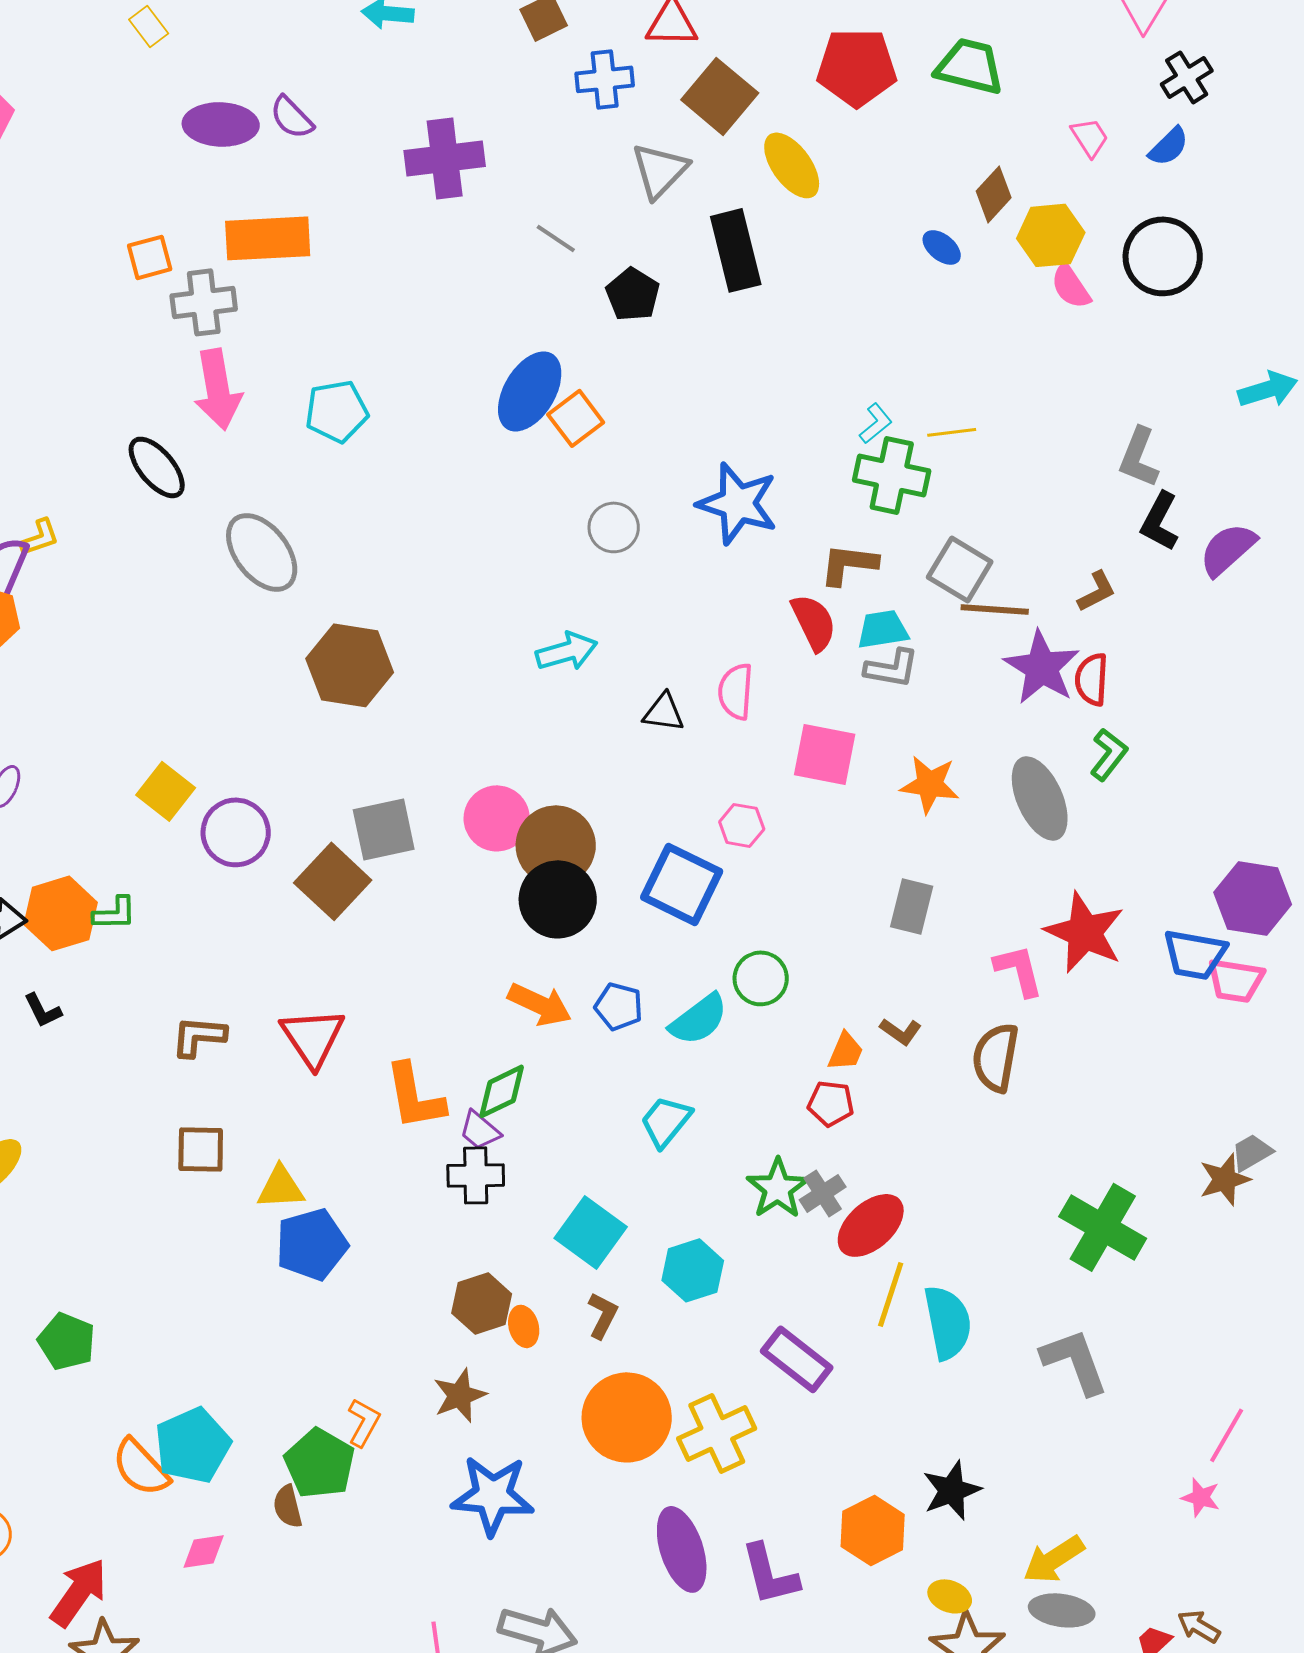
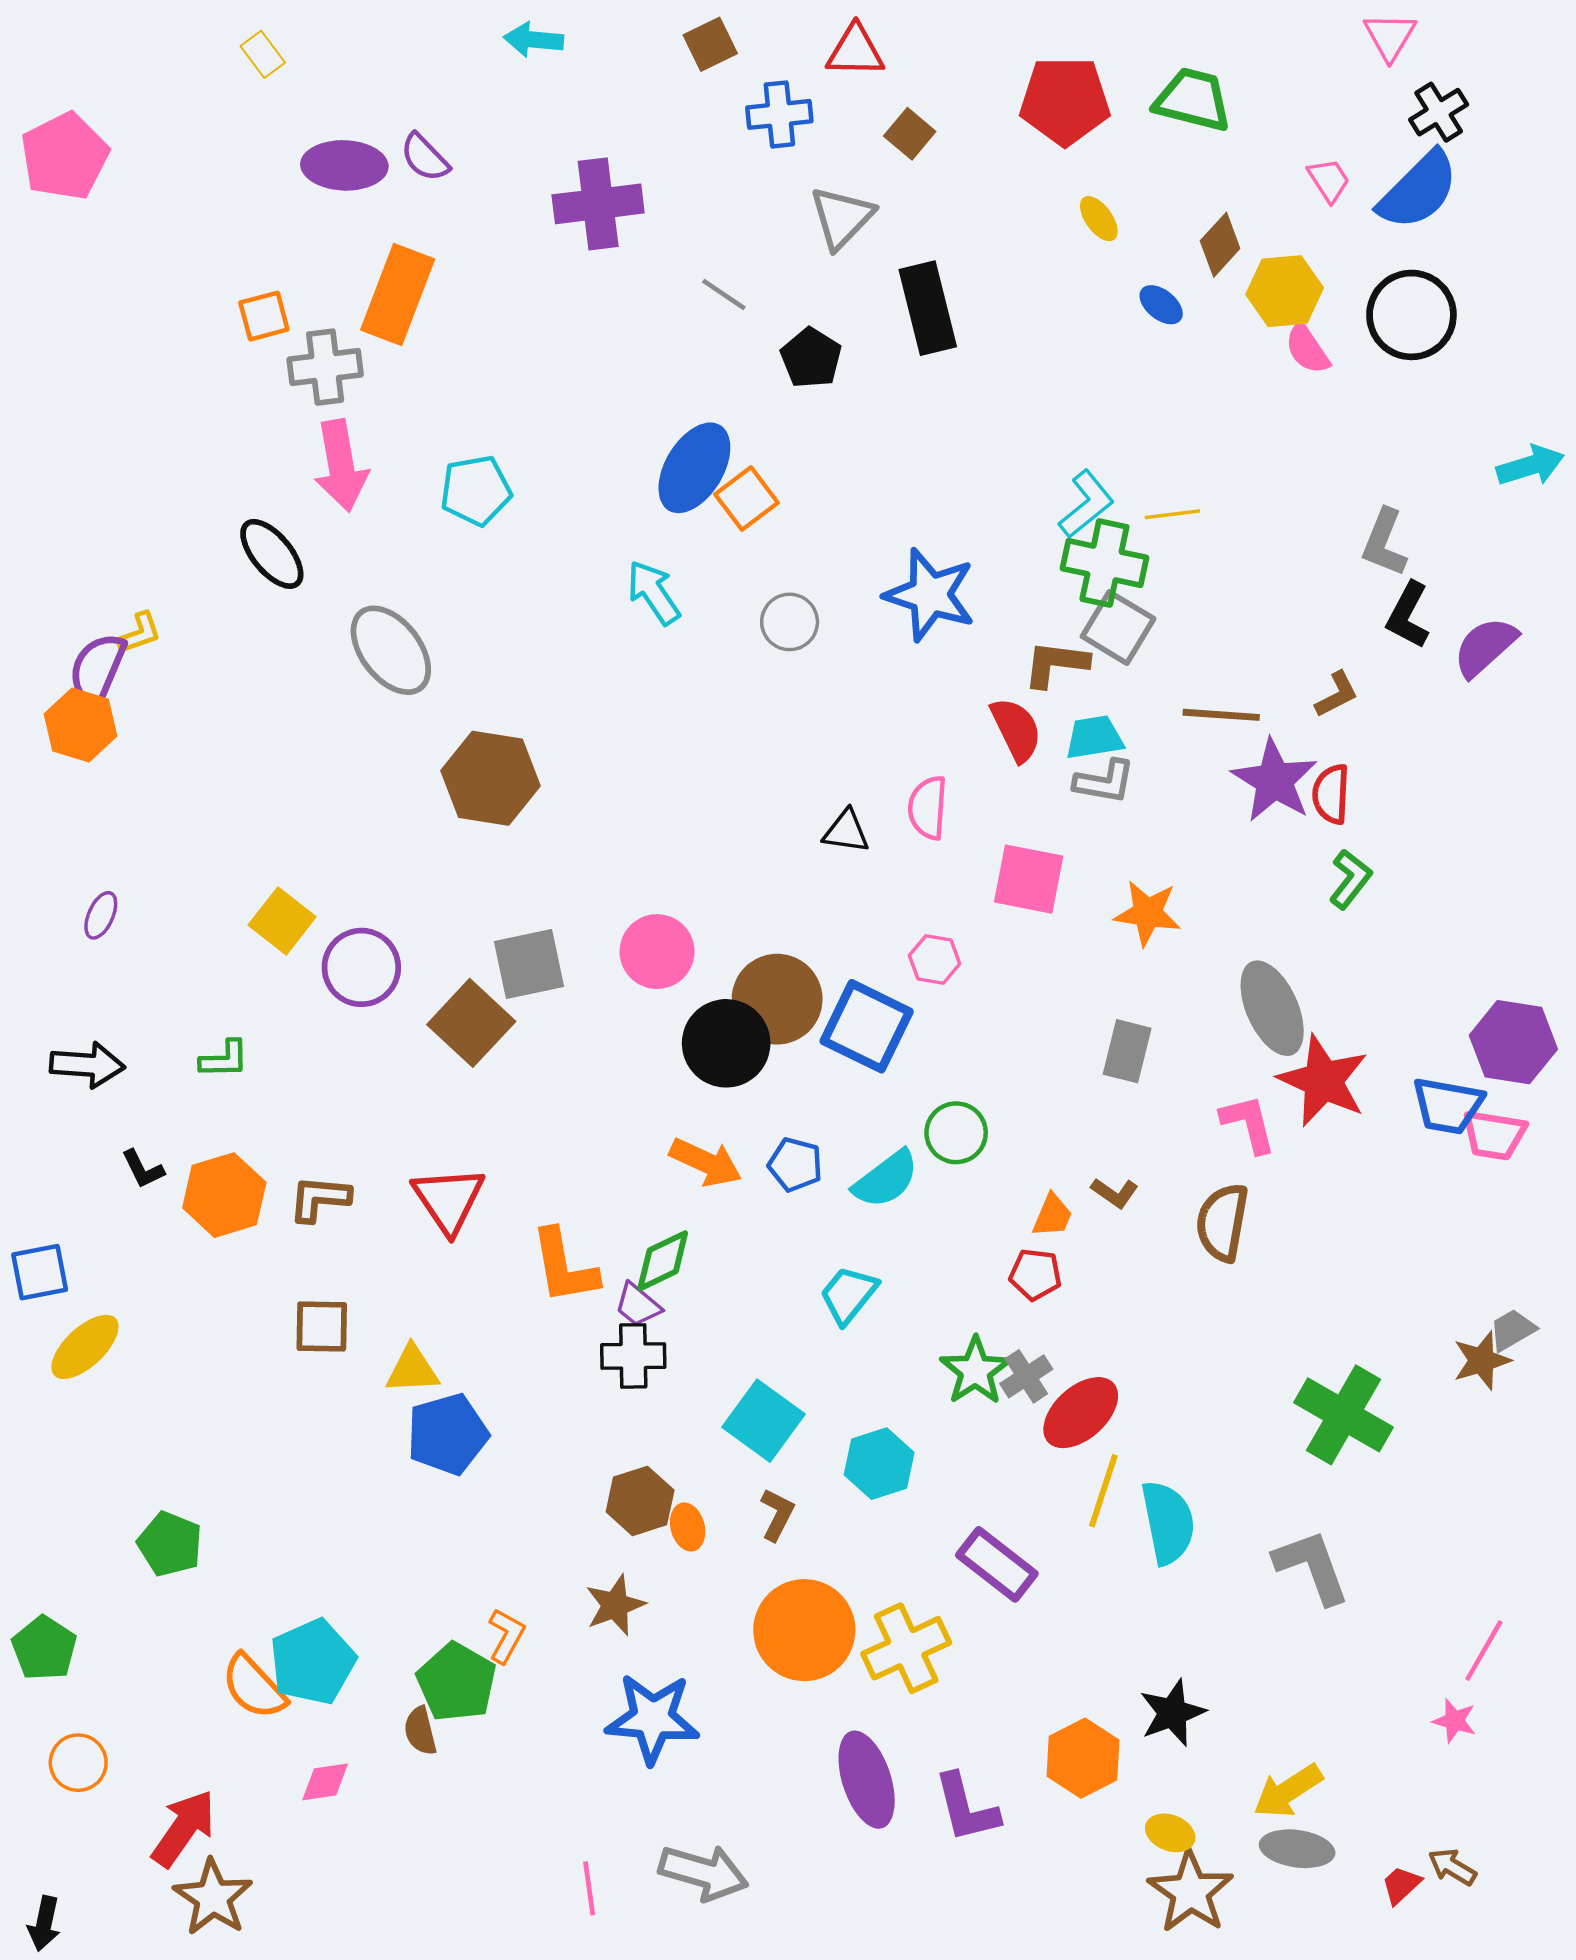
brown square: (720, 96) -> (910, 134), size x0.6
blue semicircle: (1169, 146) -> (1418, 190), size x1.8
yellow ellipse: (792, 165) -> (1099, 219), moved, size x0.6
orange rectangle: (268, 238) -> (398, 295), turned -66
cyan L-shape: (876, 423) -> (1086, 504), size x1.5
gray square: (960, 569) -> (1118, 628), moved
cyan arrow: (567, 651) -> (654, 592), moved, turned -108
gray ellipse: (1040, 798) -> (1272, 1008), moved
brown circle: (556, 845) -> (777, 999), moved
orange hexagon: (61, 913) -> (224, 1195), moved

